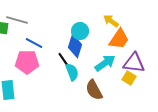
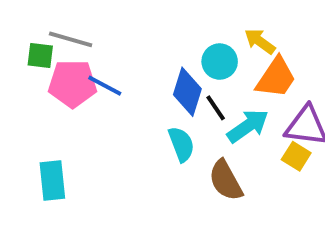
cyan circle: (80, 31) -> (220, 62), moved
black line: (63, 59) -> (216, 108), moved
pink pentagon: (27, 62) -> (73, 84), moved

